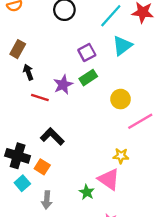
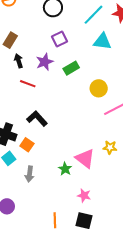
cyan triangle: (122, 46) -> (102, 41), turned 42
purple square: (87, 52) -> (59, 39), moved
purple star: (63, 85) -> (45, 62), moved
yellow star: (121, 156) -> (110, 147), moved

